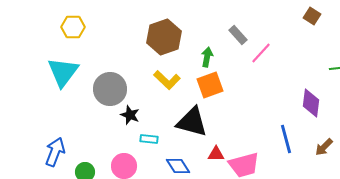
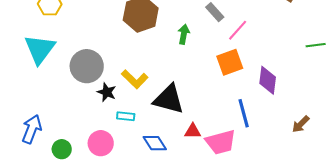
yellow L-shape: (167, 80) -> (135, 79), moved
orange square: (210, 85) -> (230, 62), moved
purple diamond: (311, 103) -> (268, 80), moved
blue line: (286, 139) -> (244, 113), moved

